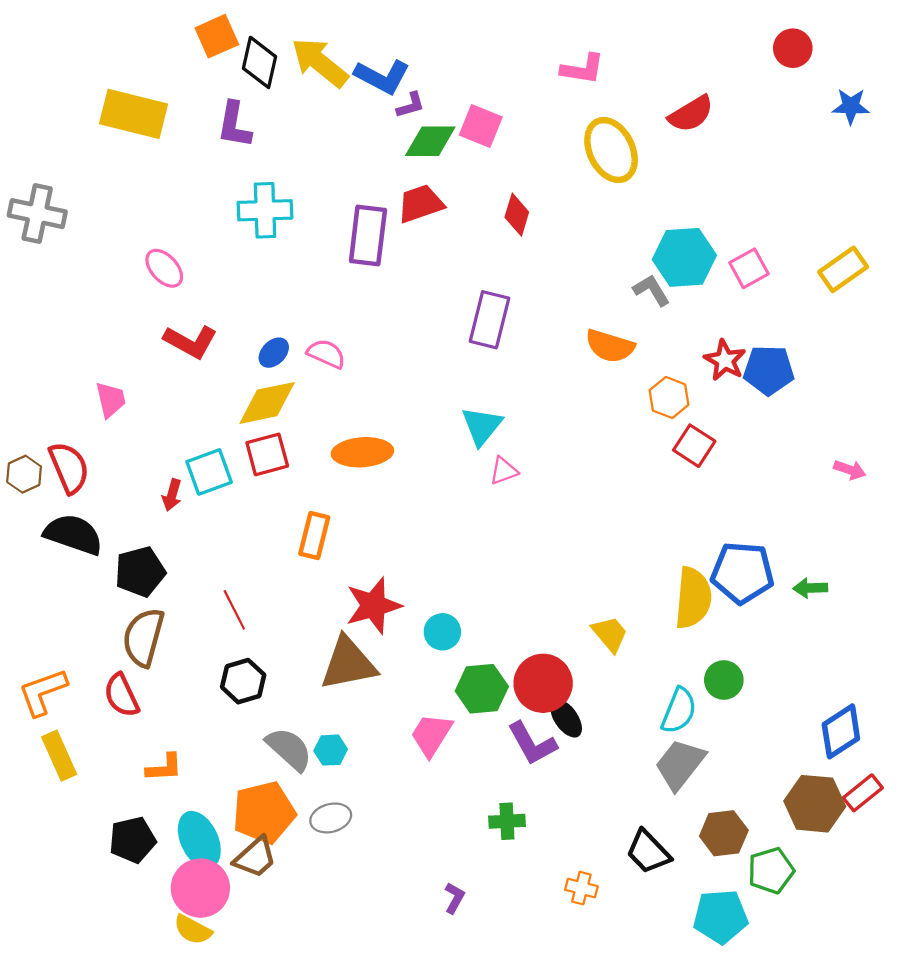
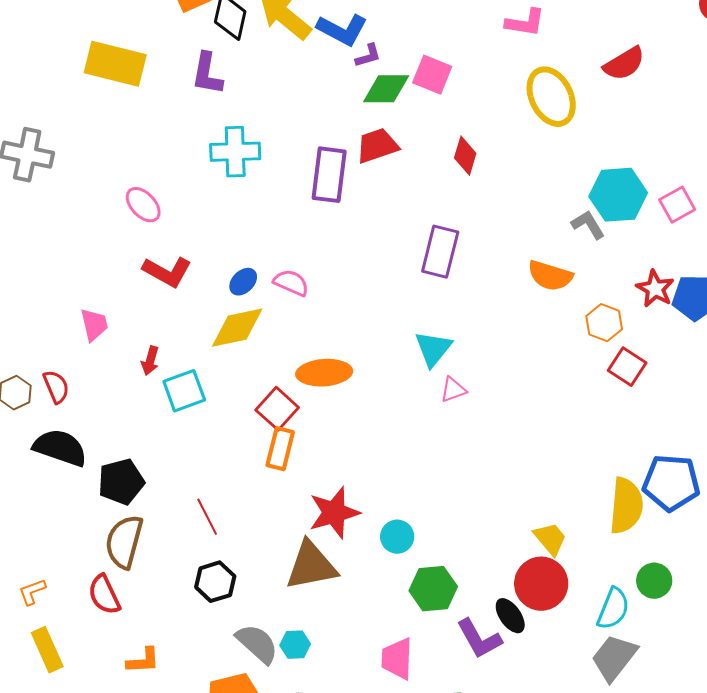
red square: (267, 454) -> (277, 409), moved, turned -33
red semicircle: (69, 468) -> (56, 387), size x0.7
red arrow: (172, 495) -> (150, 361), moved
red circle: (543, 683) -> (541, 584), moved
orange L-shape: (43, 692) -> (32, 592), size x0.6
pink trapezoid: (431, 735) -> (397, 659), moved, turned -30

